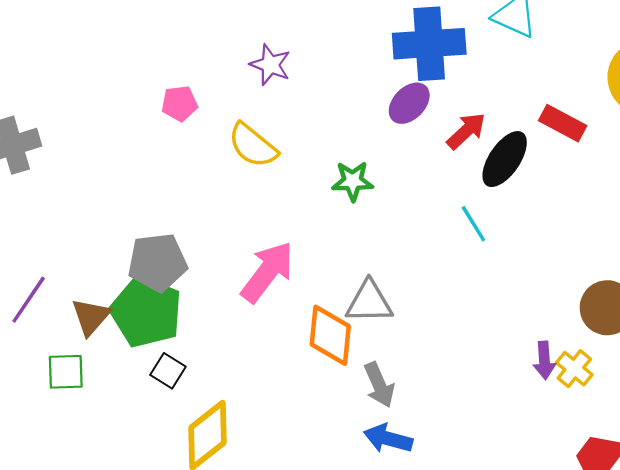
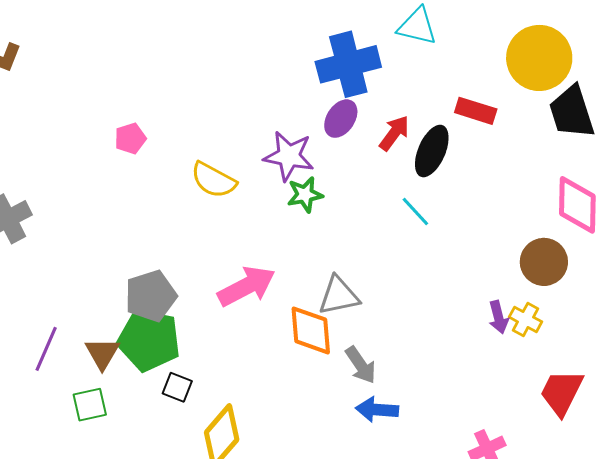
purple star: (270, 65) -> (289, 156), moved, size x1.4
pink pentagon: (179, 104) -> (130, 138), moved
pink arrow: (267, 272) -> (246, 286), turned 36

